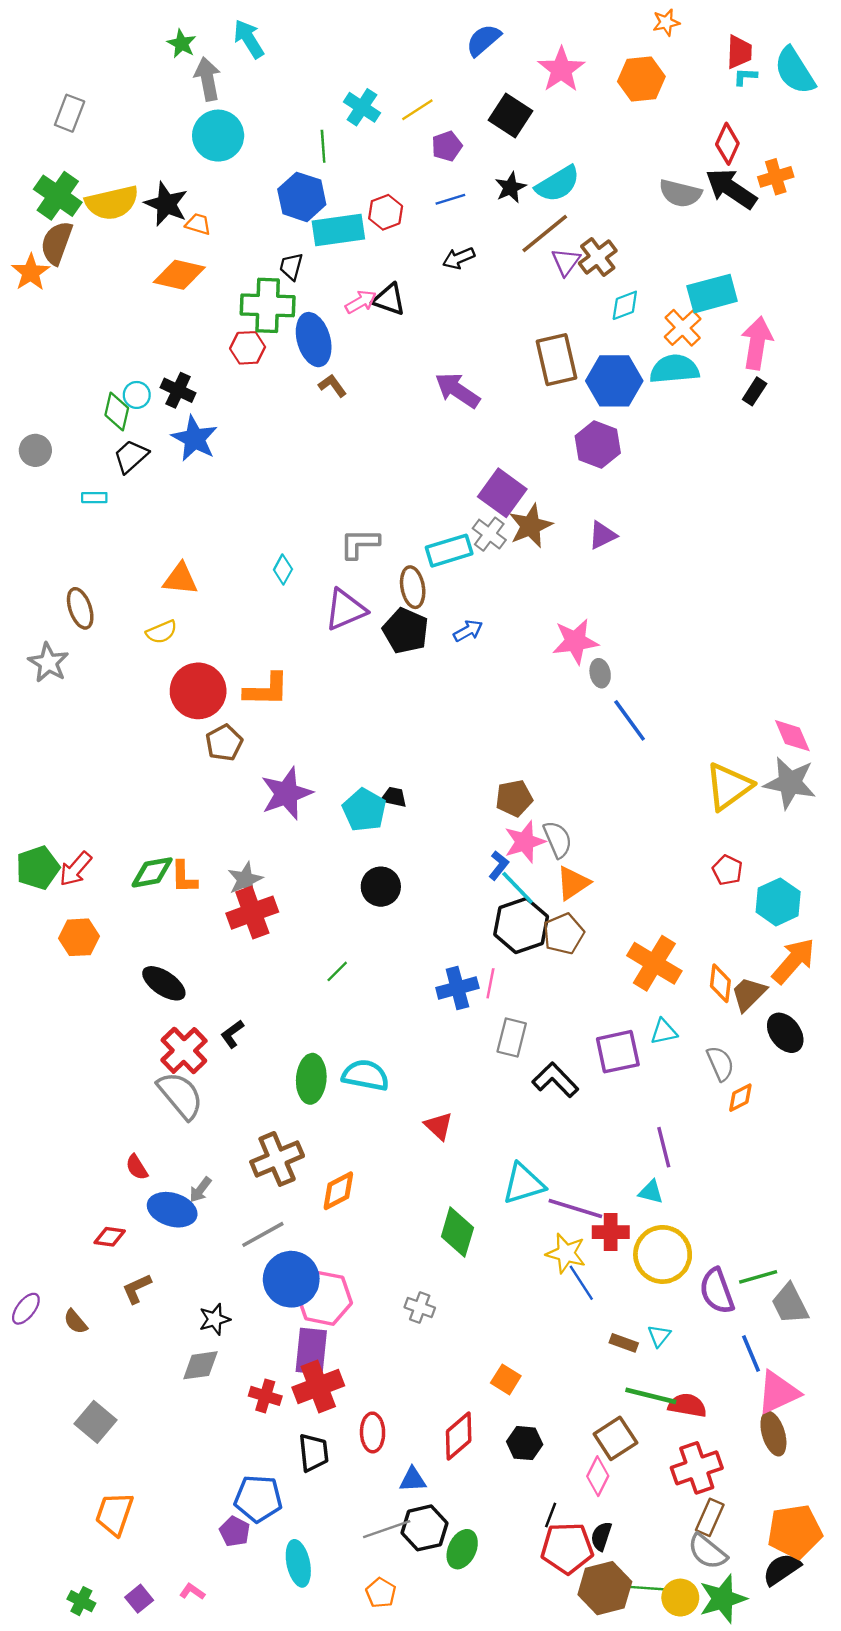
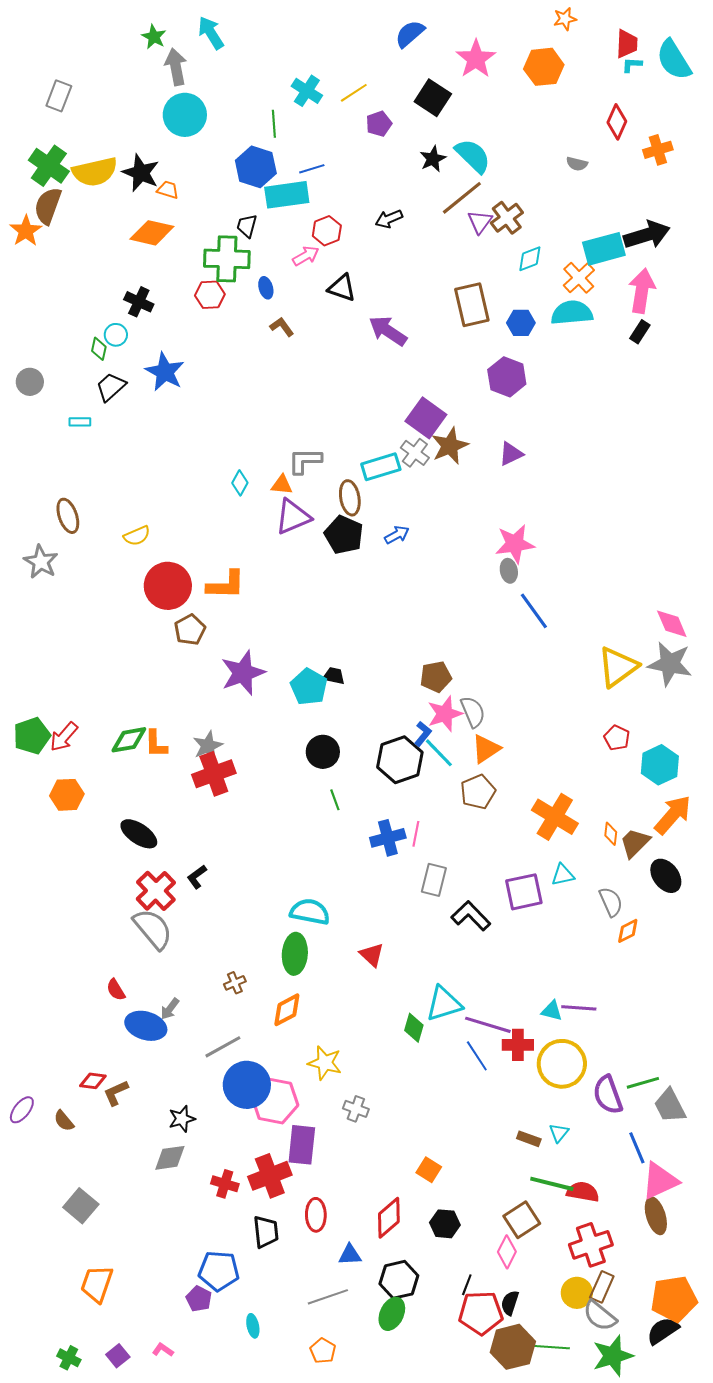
cyan semicircle: (558, 184) -> (473, 156), turned -105
black arrow: (731, 189) -> (647, 235), moved, turned 129
gray semicircle: (680, 193) -> (577, 164), size x0.6
blue line: (450, 199) -> (312, 169), moved
red hexagon: (386, 212) -> (327, 231), moved
black triangle: (389, 299) -> (342, 288), moved
blue ellipse: (314, 340) -> (266, 288), size x0.5
blue hexagon: (614, 381) -> (521, 323), size x0.6
black cross: (178, 390) -> (139, 302), moved
green diamond: (117, 411) -> (99, 349), size x0.7
orange triangle: (180, 579) -> (282, 485), moved, size x0.7
pink star: (575, 641) -> (515, 544), moved
black hexagon: (521, 926) -> (400, 760), moved
green line: (337, 971) -> (335, 800), moved, turned -65
orange diamond: (720, 983) -> (611, 834), size x0.7
green ellipse: (311, 1079) -> (295, 954), moved
purple line: (664, 1147) -> (579, 1008), moved, turned -72
brown cross: (277, 1159) -> (235, 983), size x0.5
green diamond: (457, 1232) -> (414, 1028), moved, size x0.7
red diamond: (110, 1237) -> (93, 1081), moved
yellow star: (566, 1253) -> (325, 1063), moved
blue line: (581, 1283) -> (477, 1056), moved
purple rectangle: (311, 1351) -> (302, 1145), moved
black hexagon: (424, 1528) -> (399, 1280), moved
cyan ellipse: (298, 1563) -> (253, 1326), size x0.6
yellow circle: (680, 1598) -> (577, 1293), moved

